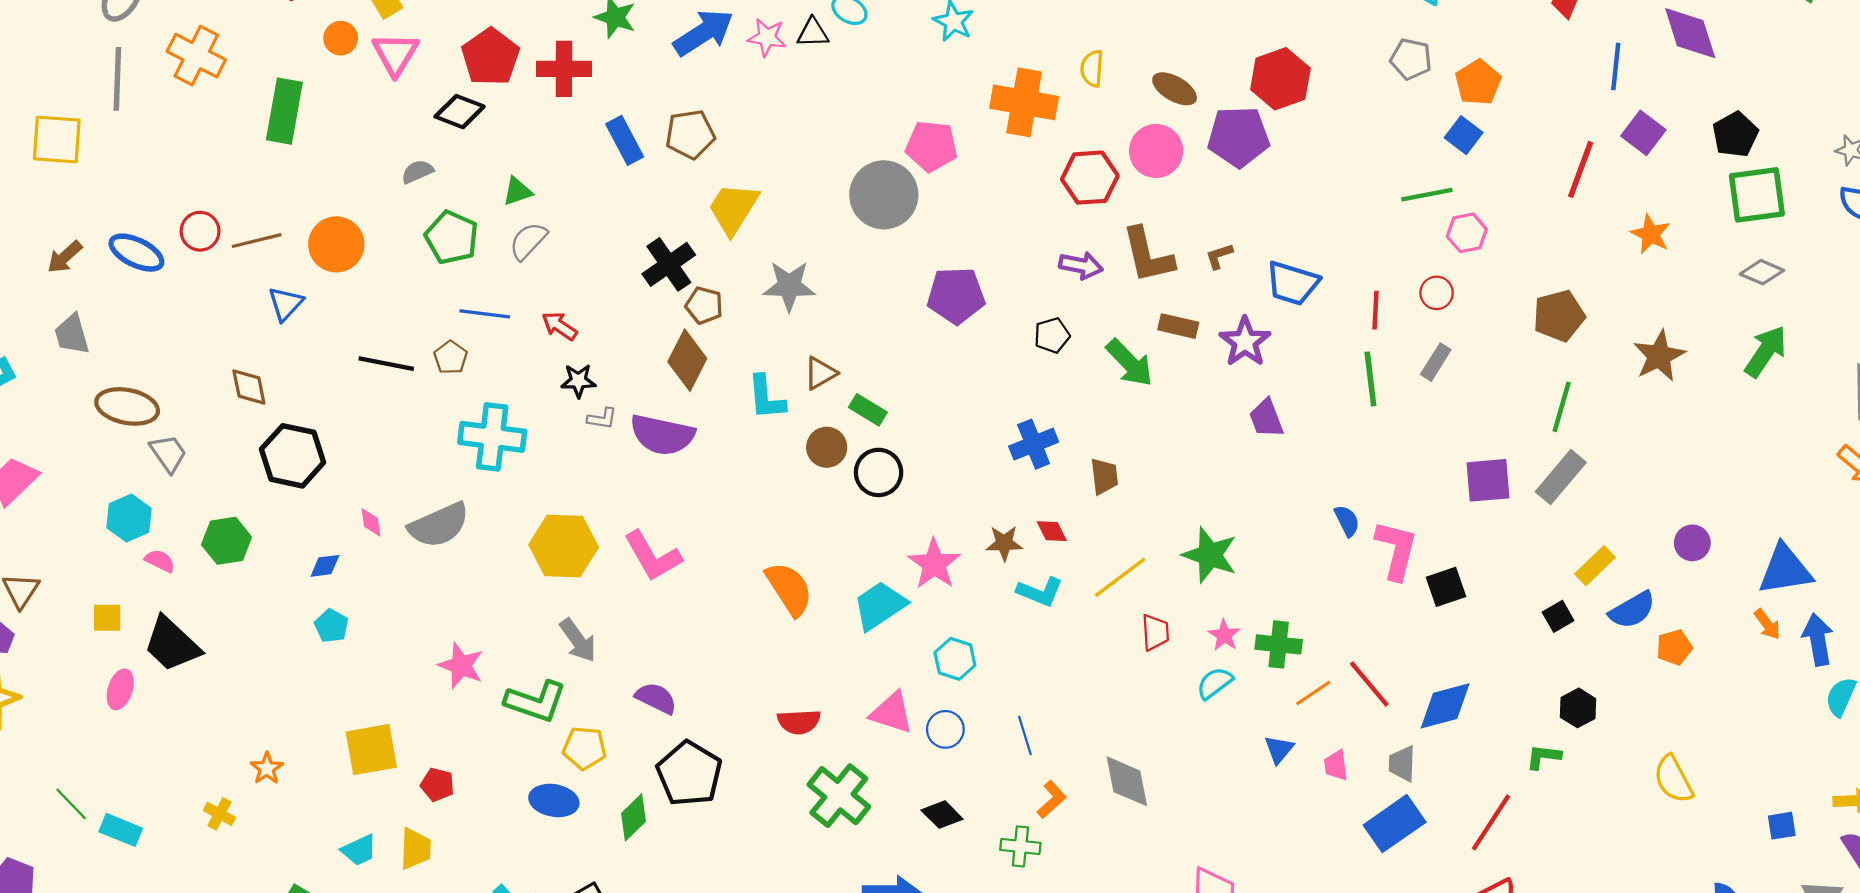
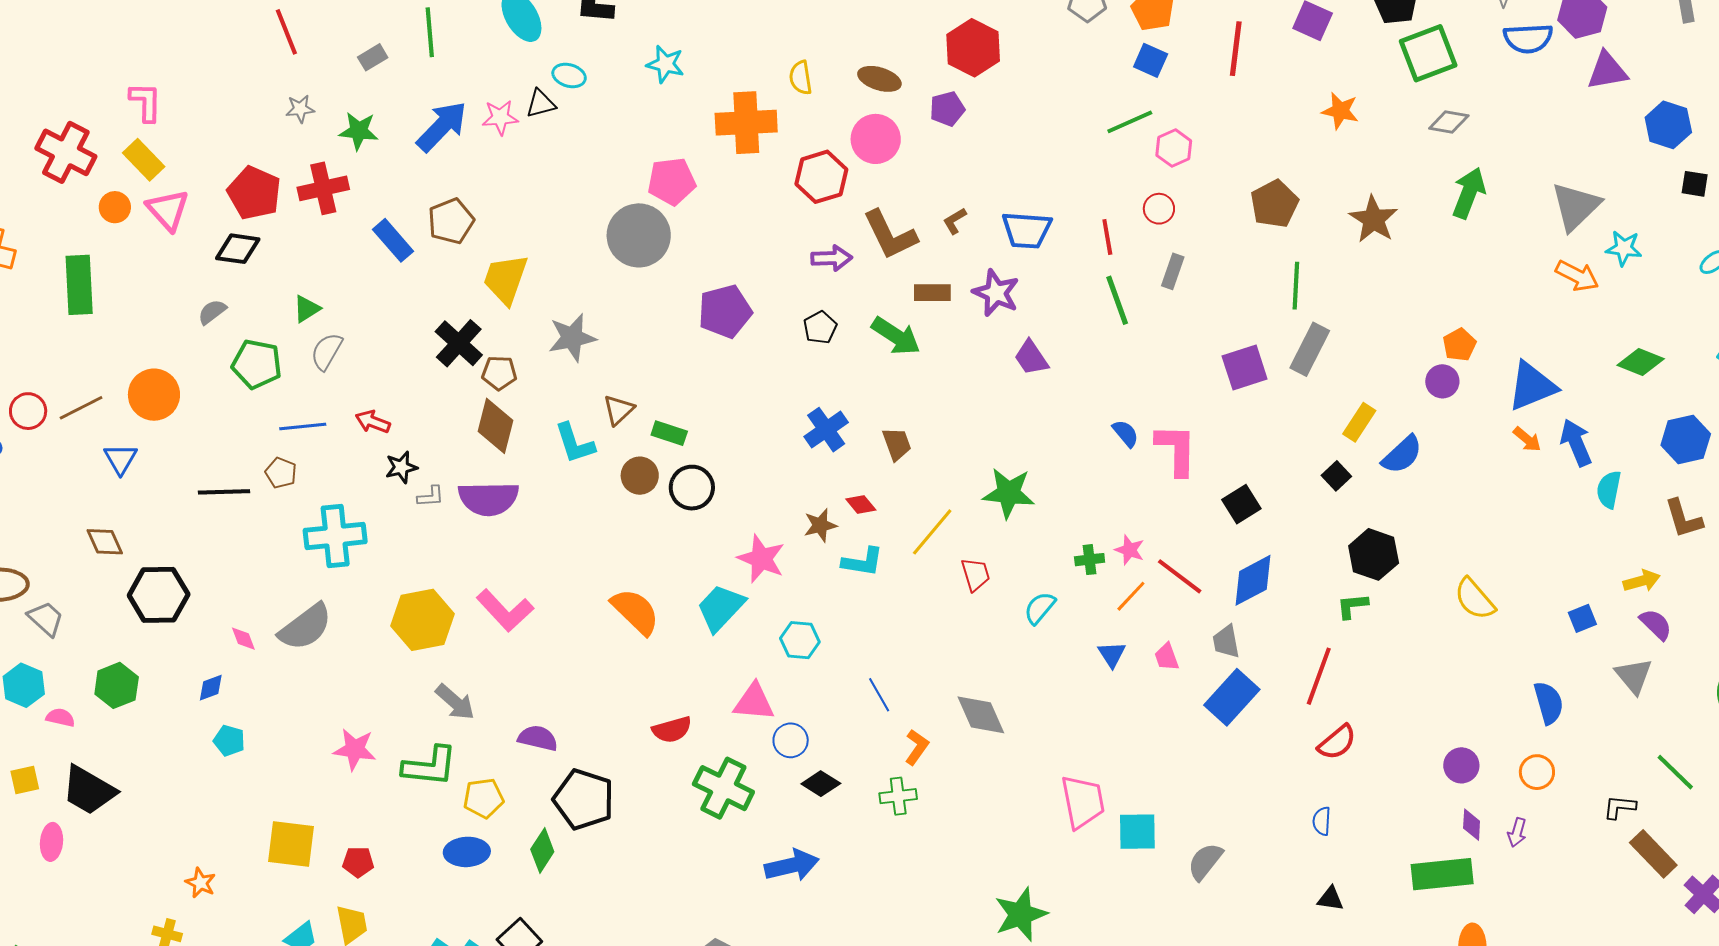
purple pentagon: (1238, 137) -> (947, 109), size x0.6
red line: (1581, 169) -> (1236, 49), moved
black square: (1446, 587) -> (1241, 504), moved
pink star: (1224, 635) -> (1130, 550), moved
green cross: (1279, 644) -> (1090, 560), size x0.7
orange pentagon: (1674, 647) -> (1460, 345), moved
black hexagon: (1578, 708) -> (1374, 554), size x1.4
blue circle: (945, 729) -> (791, 740), moved
yellow square: (371, 750) -> (291, 844), turned 30

